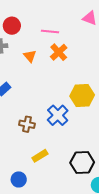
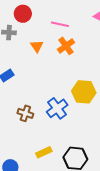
yellow rectangle: (40, 156) -> (44, 152), moved

